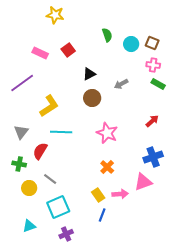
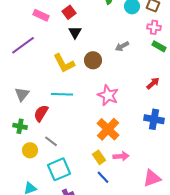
black triangle: (89, 74) -> (75, 32), moved, turned -32
yellow L-shape: (49, 106) -> (64, 63), moved, turned 95
blue cross: (153, 157) -> (154, 119), turned 30
orange cross: (107, 167) -> (108, 129), size x1.6
pink triangle: (143, 182) -> (152, 178), moved
blue line: (102, 215) -> (103, 177), turned -64

